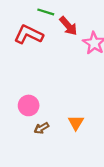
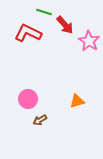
orange triangle: (76, 123) -> (77, 101), moved, turned 42

